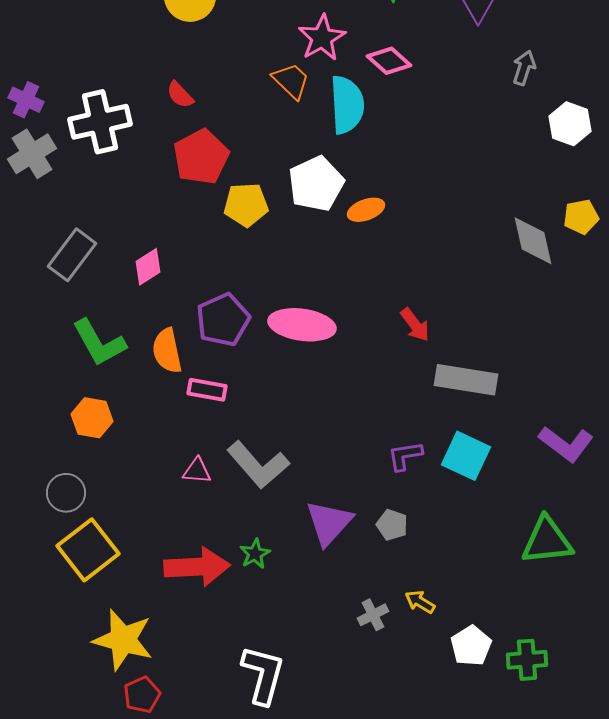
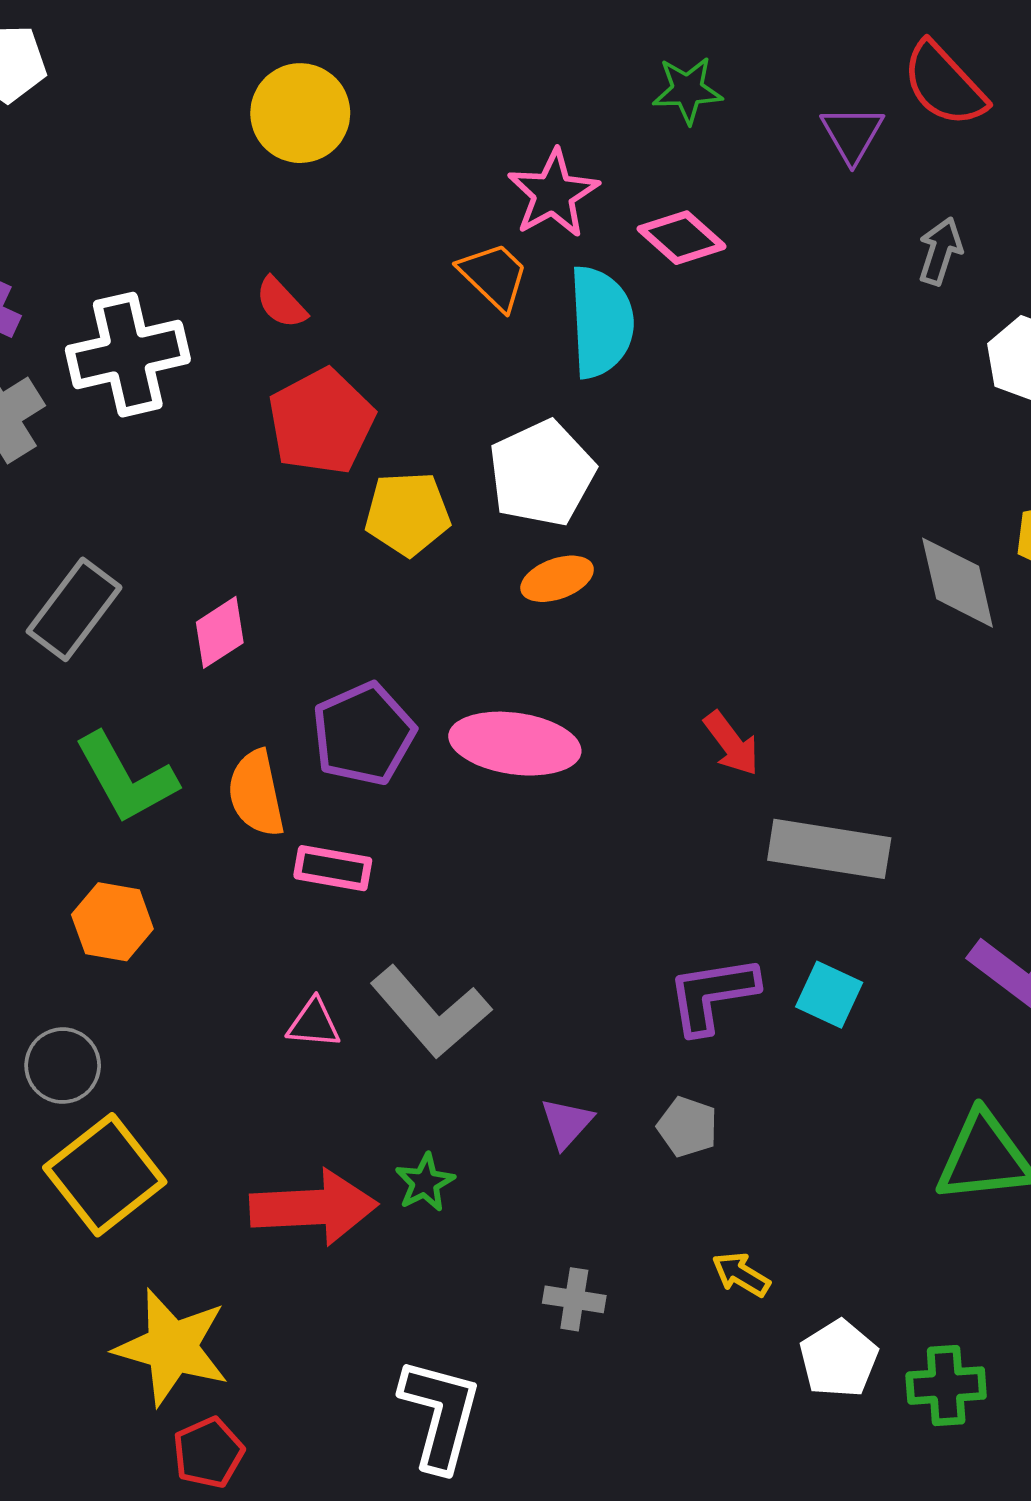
orange ellipse: (366, 210) -> (557, 579), moved
purple L-shape: (405, 456) -> (712, 995), size x1.4
cyan square: (466, 456) -> (829, 995), size x0.7
purple triangle: (329, 523) -> (567, 1123), size x0.6
gray cross: (373, 615) -> (574, 1299), moved, turned 36

